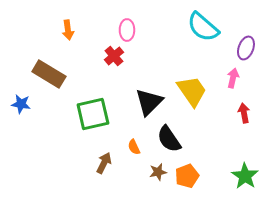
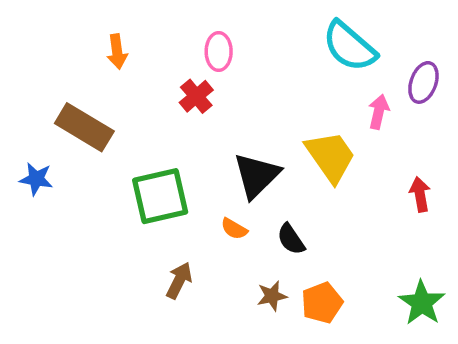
pink arrow: (233, 78) -> (379, 112), moved
black semicircle: (169, 139) -> (291, 239), size x0.7
orange semicircle: (134, 147) -> (234, 229), moved, turned -35

